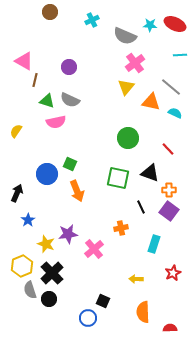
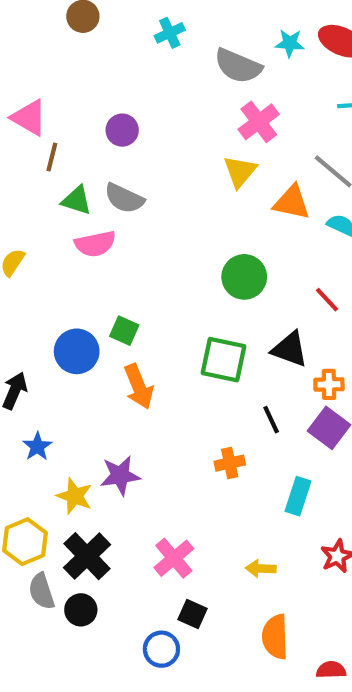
pink cross: (94, 249) -> (174, 558), moved

